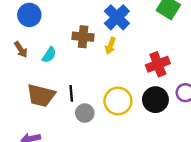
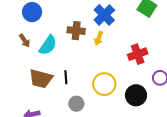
cyan semicircle: (49, 55) -> (48, 45), size x1.5
black circle: (155, 100) -> (136, 95), moved
gray circle: (85, 113) -> (76, 104), moved

